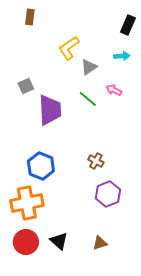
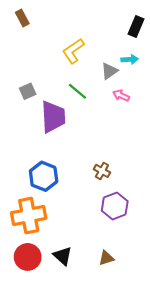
brown rectangle: (30, 17) -> (22, 18), moved, turned -35
gray triangle: (89, 67) -> (109, 71), moved
green line: (88, 99) -> (78, 91), moved

